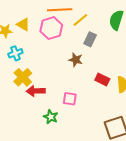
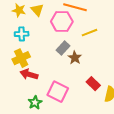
yellow line: (80, 20) -> (89, 33), moved
gray rectangle: (90, 39) -> (63, 48), moved
pink square: (70, 99) -> (58, 92), size x1.5

